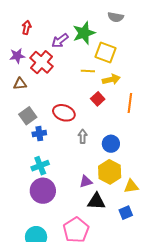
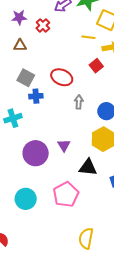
red cross: (41, 62) -> (43, 25), size x0.6
gray square: (28, 116) -> (26, 78), turned -30
cyan cross: (40, 166) -> (13, 118), moved
purple triangle: (86, 182) -> (64, 145), moved, turned -48

